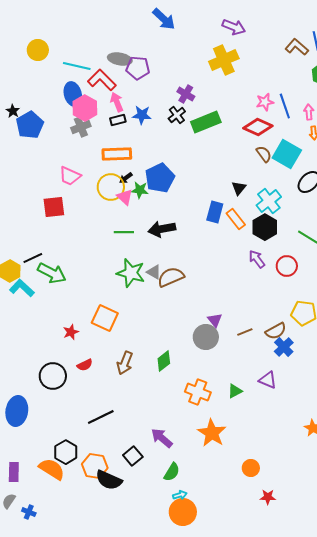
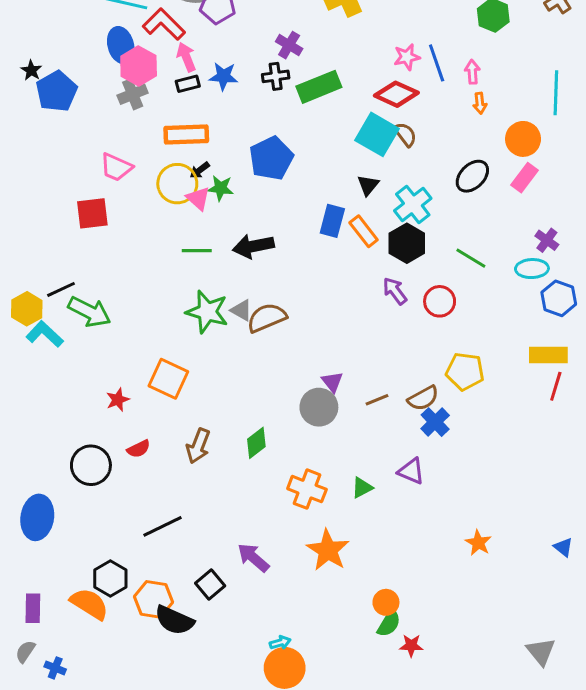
black cross: (177, 115) -> (276, 76), turned 30
cyan square: (287, 154) -> (377, 134), moved
blue pentagon: (160, 178) -> (271, 158), moved
green semicircle: (172, 472) -> (389, 623), moved

